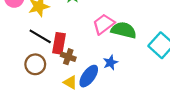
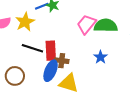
brown circle: (35, 64) -> (15, 76), moved
blue ellipse: (89, 76) -> (51, 71), moved
yellow triangle: (70, 82) -> (69, 83), size x1.5

